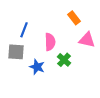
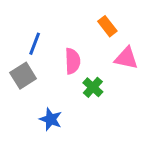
gray square: (16, 52) -> (23, 76), turned -36
blue star: (37, 67) -> (51, 119), moved

